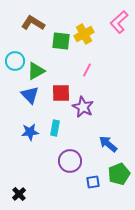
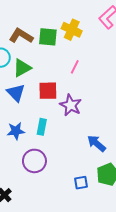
brown L-shape: (33, 23) -> (21, 36), moved
yellow cross: (84, 34) -> (72, 30), turned -36
purple circle: (70, 161) -> (34, 161), moved

